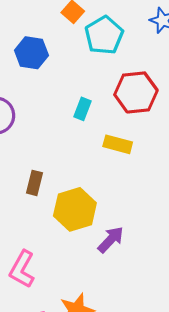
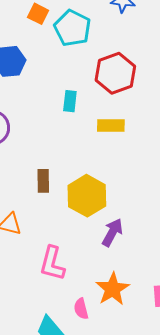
purple arrow: (111, 240) -> (112, 232), moved

